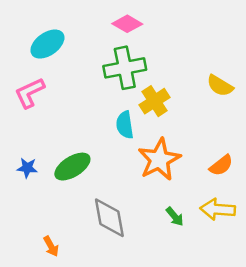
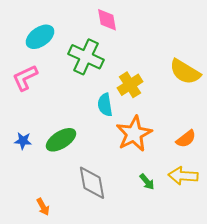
pink diamond: (127, 24) -> (107, 20), turned 50
green cross: (125, 68) -> (86, 57), moved, turned 36
yellow semicircle: (220, 86) -> (185, 72), size x1.4

